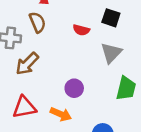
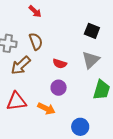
brown semicircle: (37, 22) -> (36, 41), moved
red semicircle: (81, 30) -> (60, 64), moved

